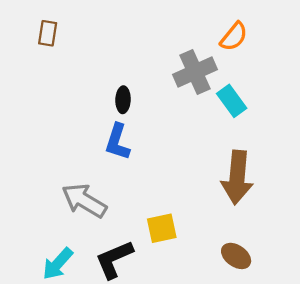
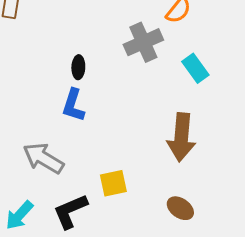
cyan rectangle: (232, 101) -> (195, 68), moved

